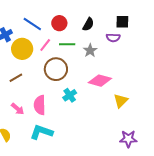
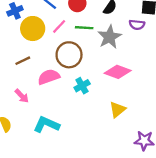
gray star: (90, 50) -> (109, 37), size x1.5
yellow triangle: (121, 101) -> (117, 110), moved
pink semicircle: (40, 105) -> (49, 77), moved, turned 66

